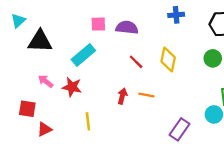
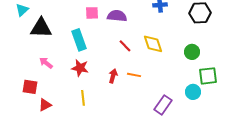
cyan rectangle: (83, 55) -> (79, 40), turned -70
green circle: (213, 58) -> (192, 52), moved
yellow diamond: (168, 60) -> (153, 44), turned -30
red star: (72, 87) -> (80, 68), moved

